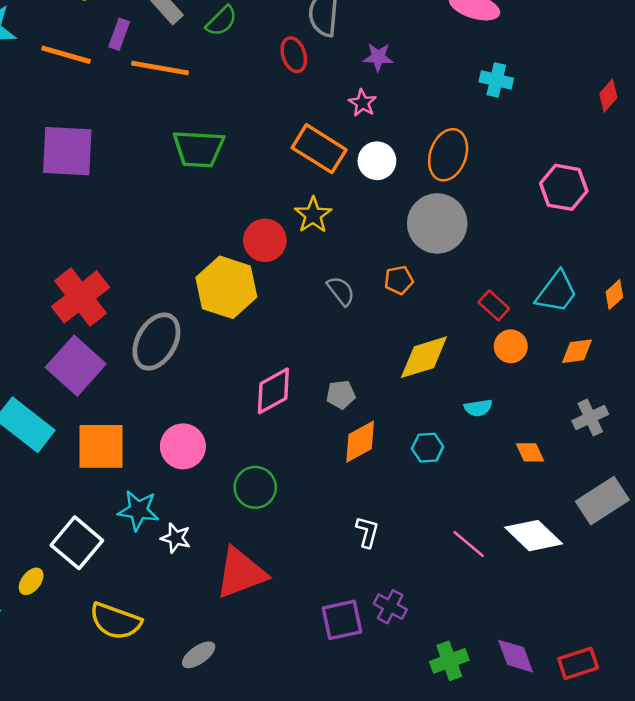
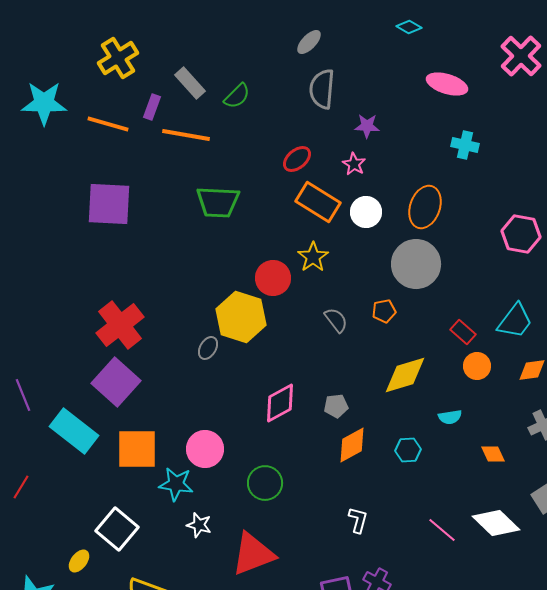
red ellipse: (294, 55) -> (297, 159), moved, turned 68
gray ellipse: (156, 342) -> (208, 348), moved, size x0.5
cyan star: (138, 510) -> (176, 484), moved

